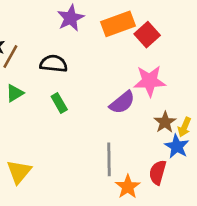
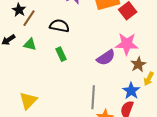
green triangle: (15, 93) -> (30, 44), turned 40
brown star: (165, 122) -> (138, 64), moved
blue star: (177, 146) -> (131, 91), moved

